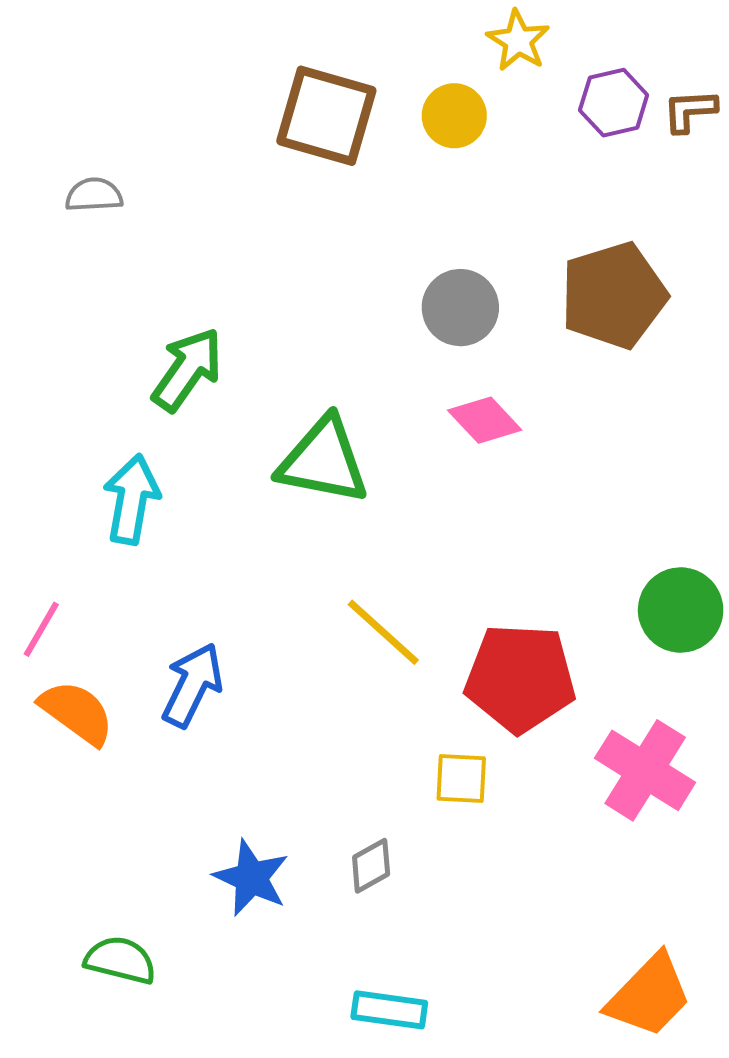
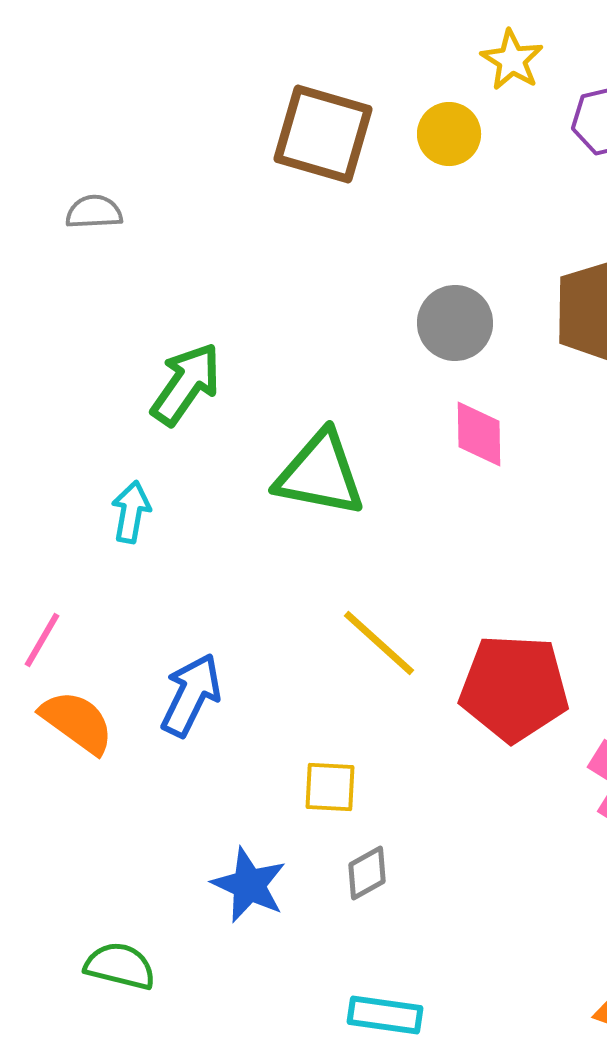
pink diamond: (485, 420) -> (479, 434), turned 42
cyan arrow: (132, 499) -> (131, 512), size x0.7
yellow square: (461, 778) -> (330, 787), moved

